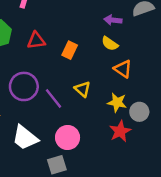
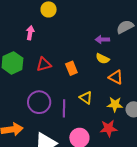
orange rectangle: (70, 50) -> (71, 68), turned -40
purple line: (53, 98) -> (64, 108), turned 48
red star: (120, 131) -> (109, 128), moved, turned 30

